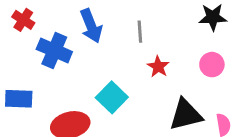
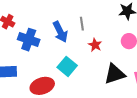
blue arrow: (91, 26) -> (60, 32), moved

